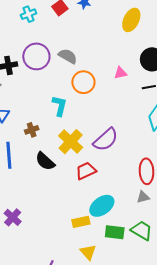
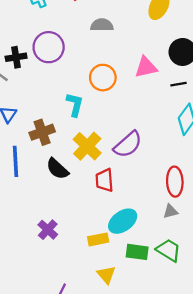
gray semicircle: (68, 56) -> (102, 25), moved, turned -30
pink triangle: (121, 73) -> (146, 67), size x1.5
brown cross: (32, 130) -> (42, 132), size x1.5
red trapezoid: (86, 171) -> (104, 180), turned -70
purple cross: (13, 217) -> (48, 230), moved

